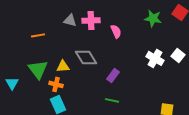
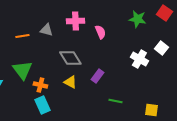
gray triangle: (70, 20) -> (46, 30), moved
white square: (178, 55) -> (161, 48), moved
yellow triangle: (63, 66) -> (70, 82), moved, turned 32
green line: (112, 100) -> (115, 101), moved

